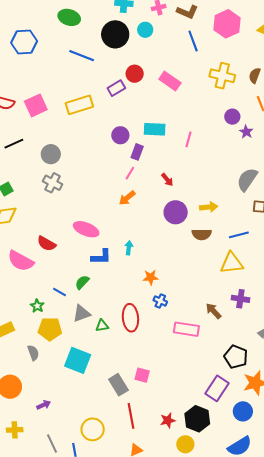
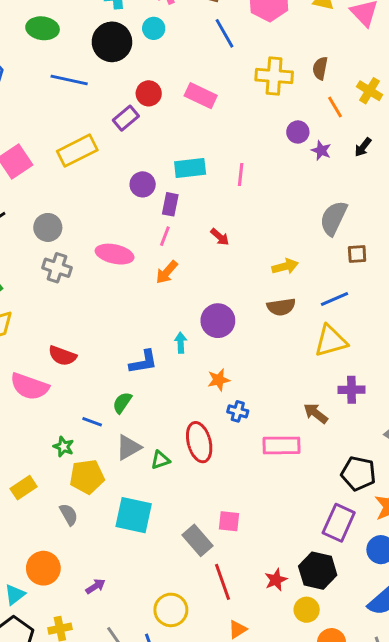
purple circle: (176, 212) -> (218, 321), moved
pink ellipse: (86, 229) -> (115, 254), moved

